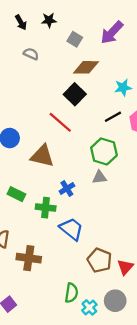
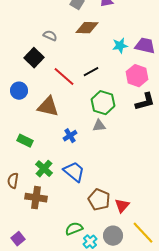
gray semicircle: (31, 54) -> (50, 36), moved
black square: (75, 94) -> (34, 58), moved
black line: (113, 117) -> (91, 72), moved
green cross: (46, 208) -> (44, 169), moved, turned 36
green semicircle: (71, 293) -> (74, 229), turned -120

